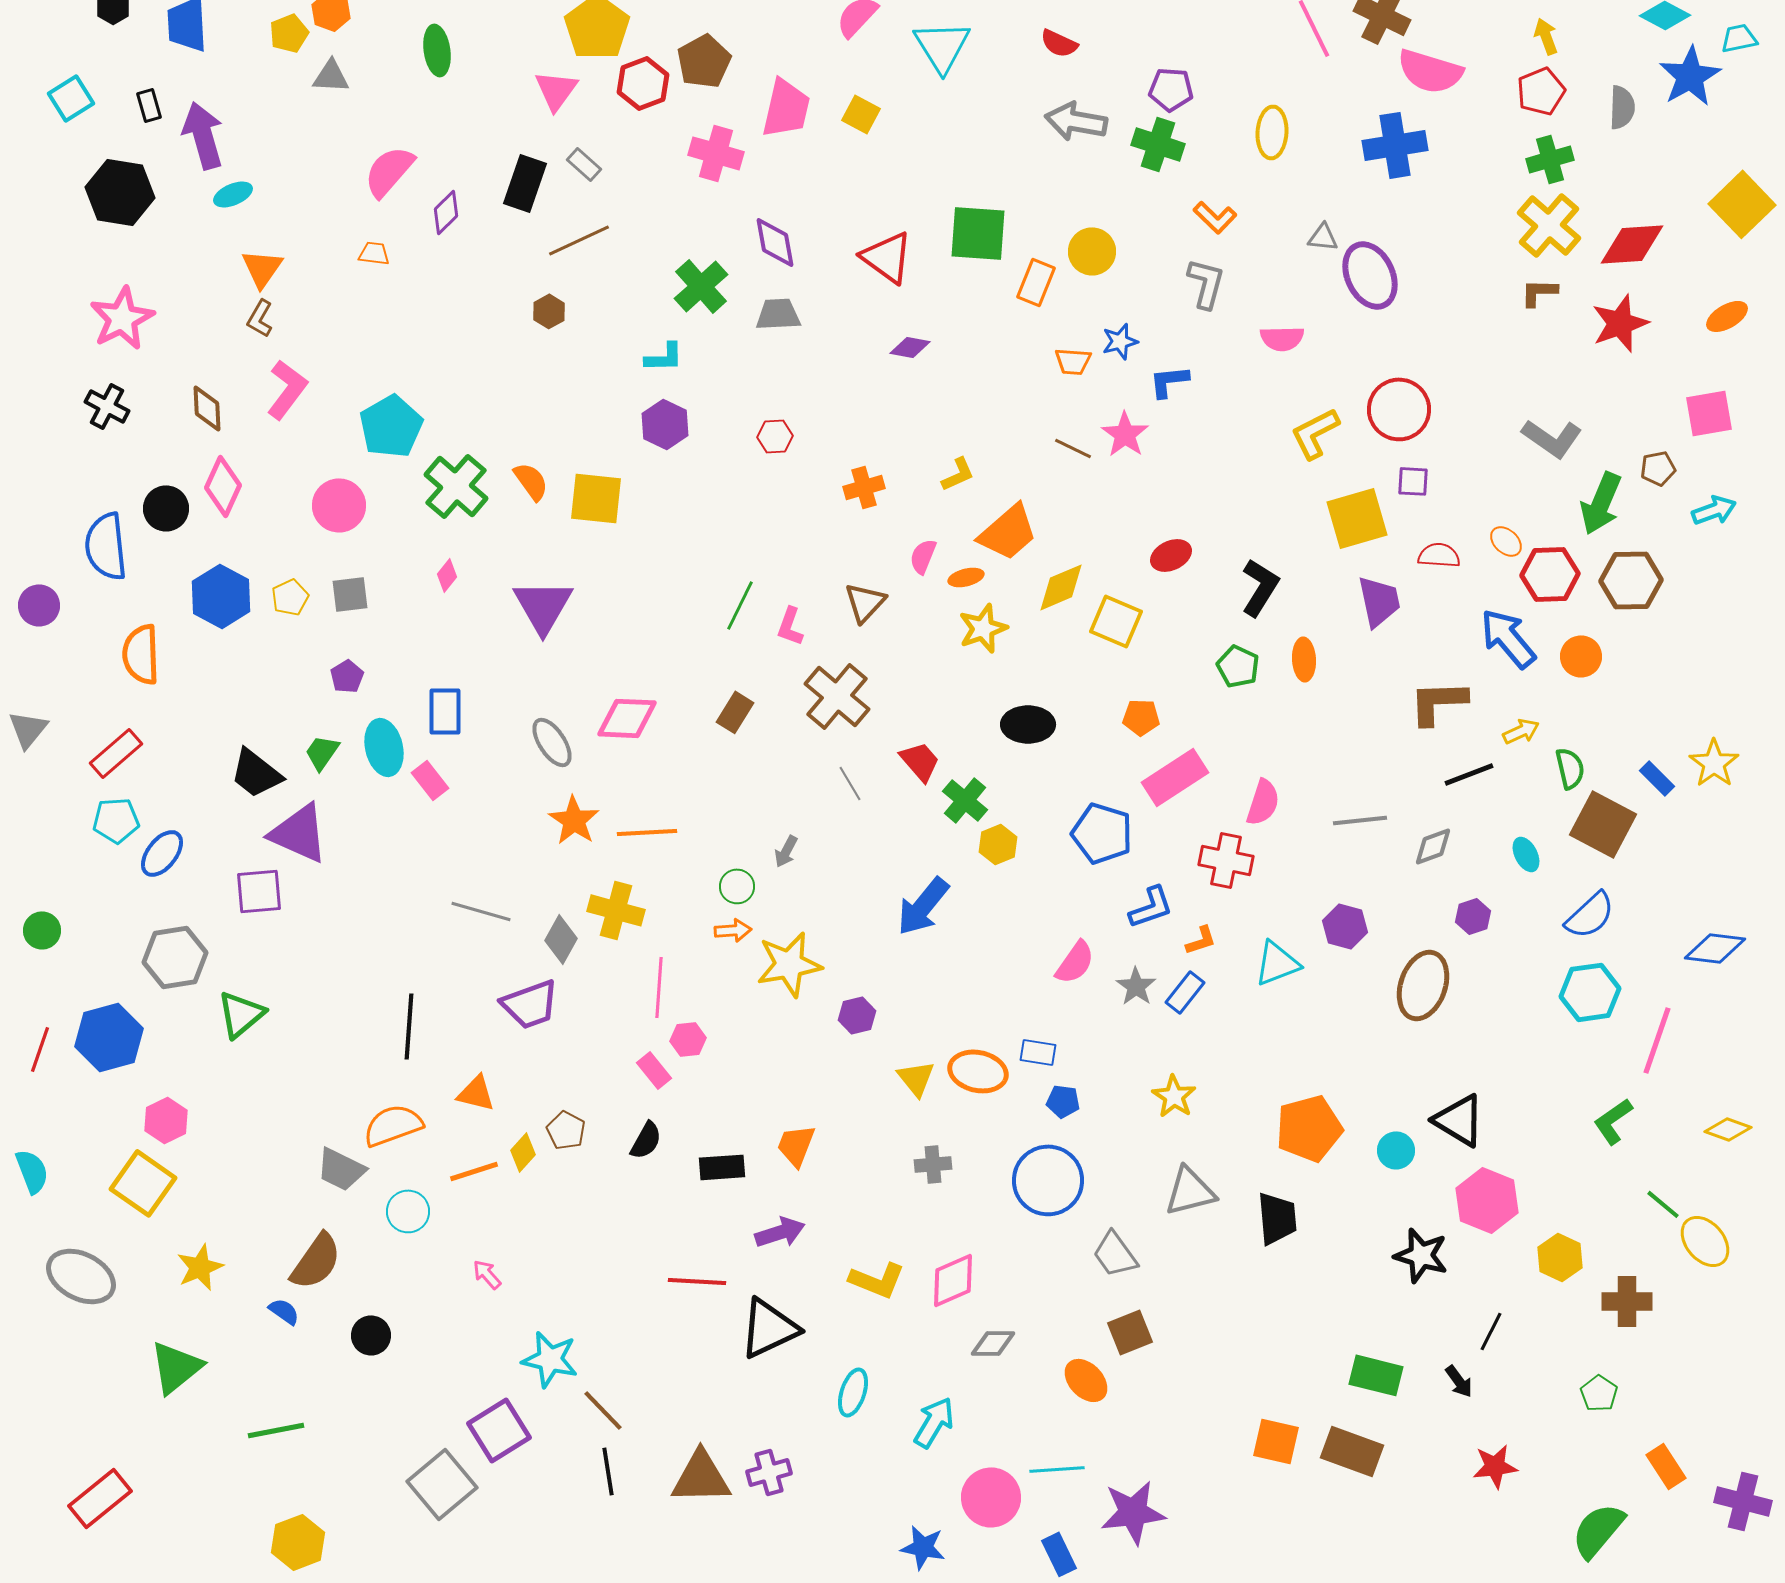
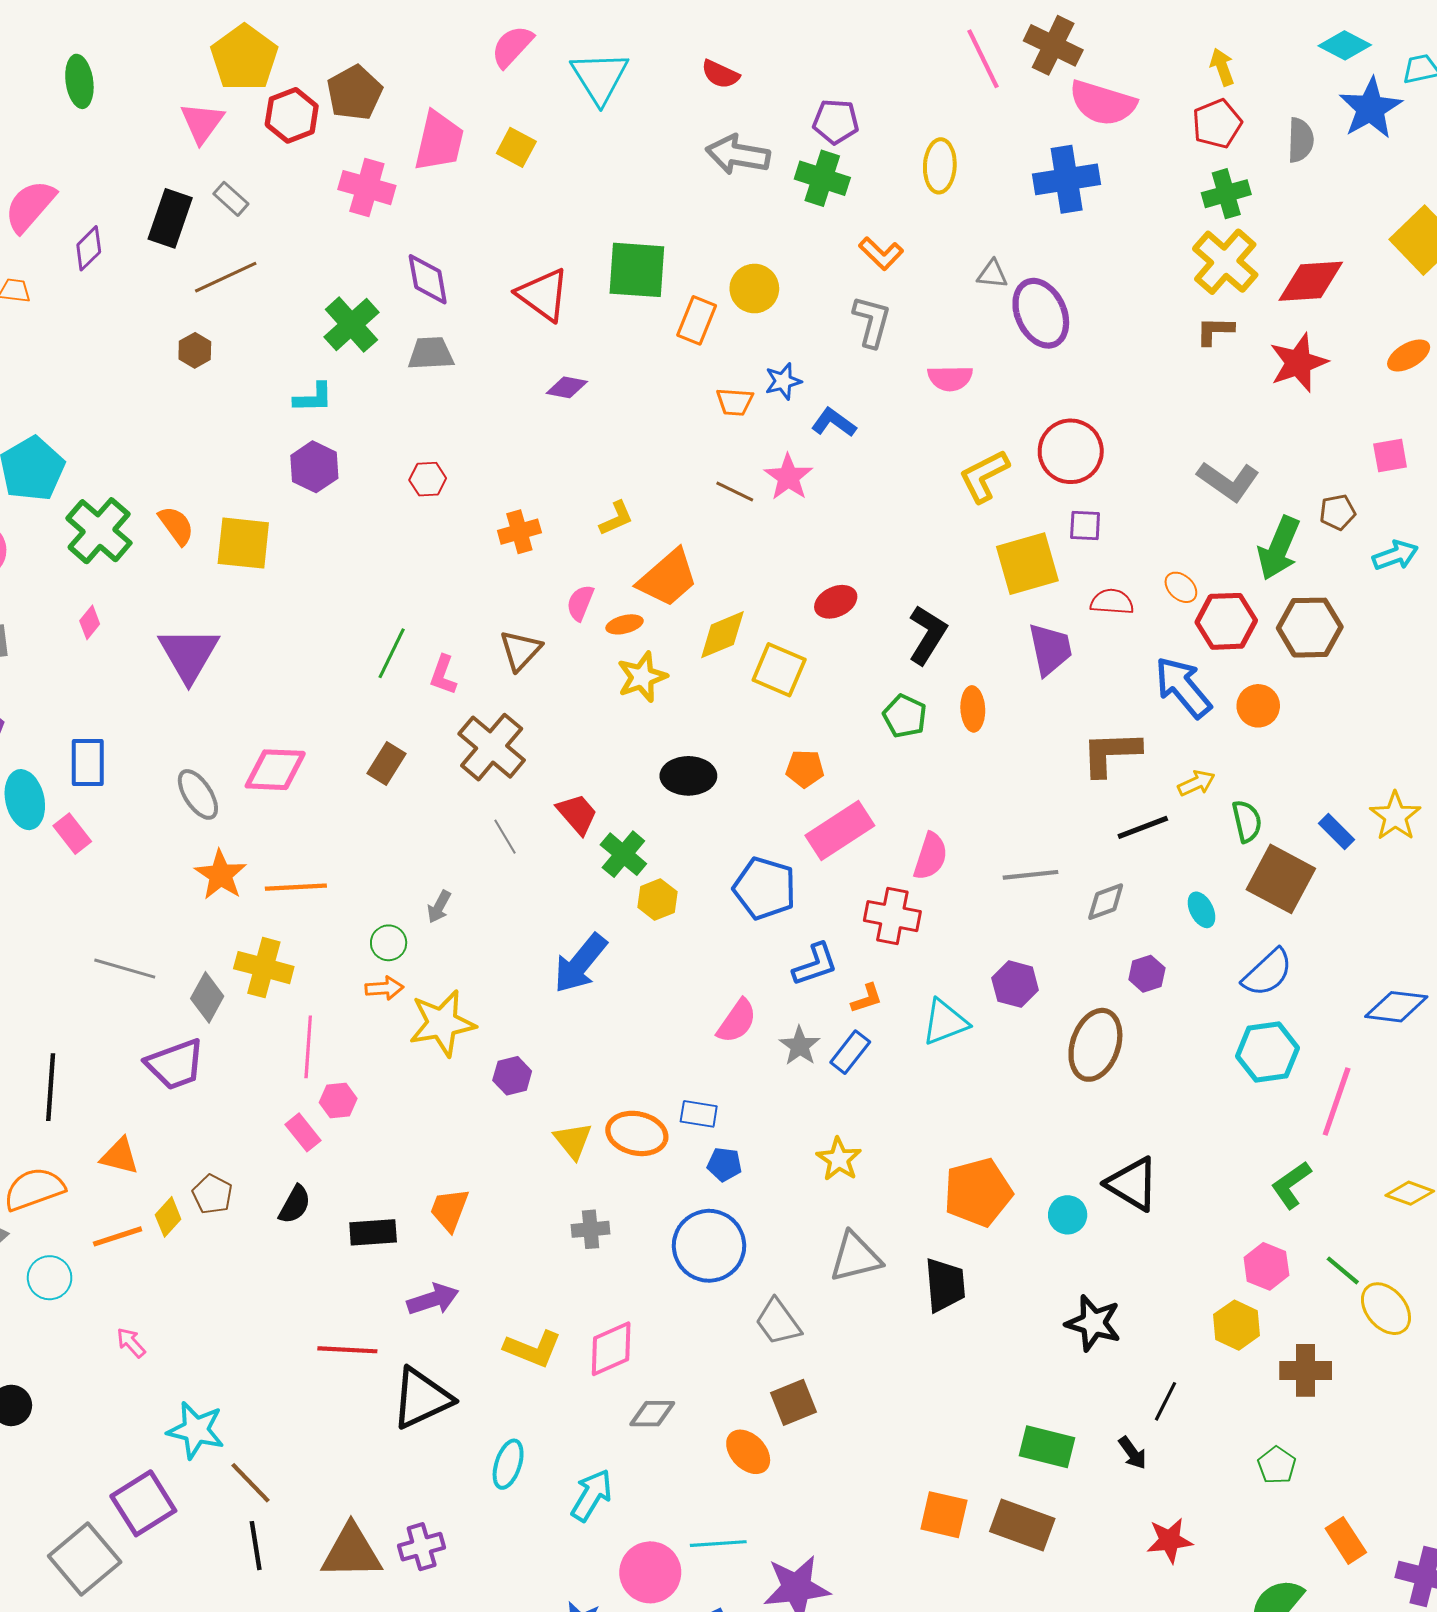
blue L-shape: (1169, 381) -> (834, 422), turned 42
pink square: (1709, 413) -> (1390, 455), size x0.7
pink hexagon: (1487, 1200) -> (1266, 1266), moved, size x0.7

